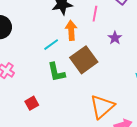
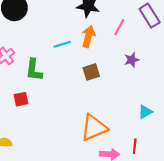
brown square: (84, 60) -> (91, 72), size x0.6
green L-shape: (56, 72) -> (34, 70), moved

